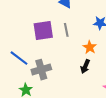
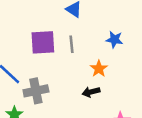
black arrow: (85, 66) -> (91, 92), turned 48

